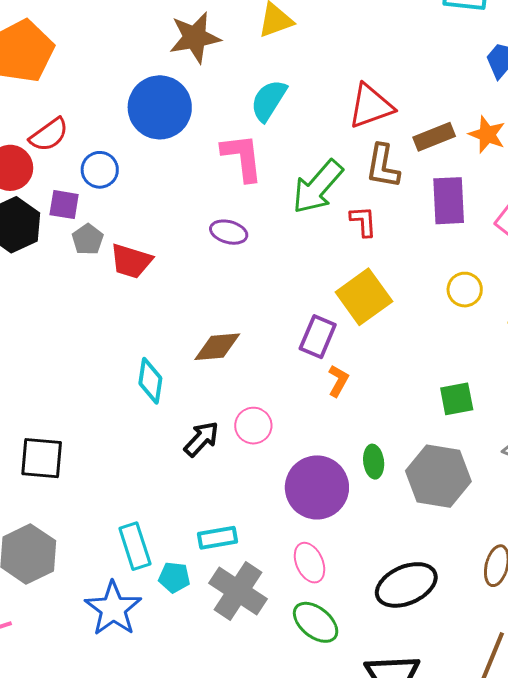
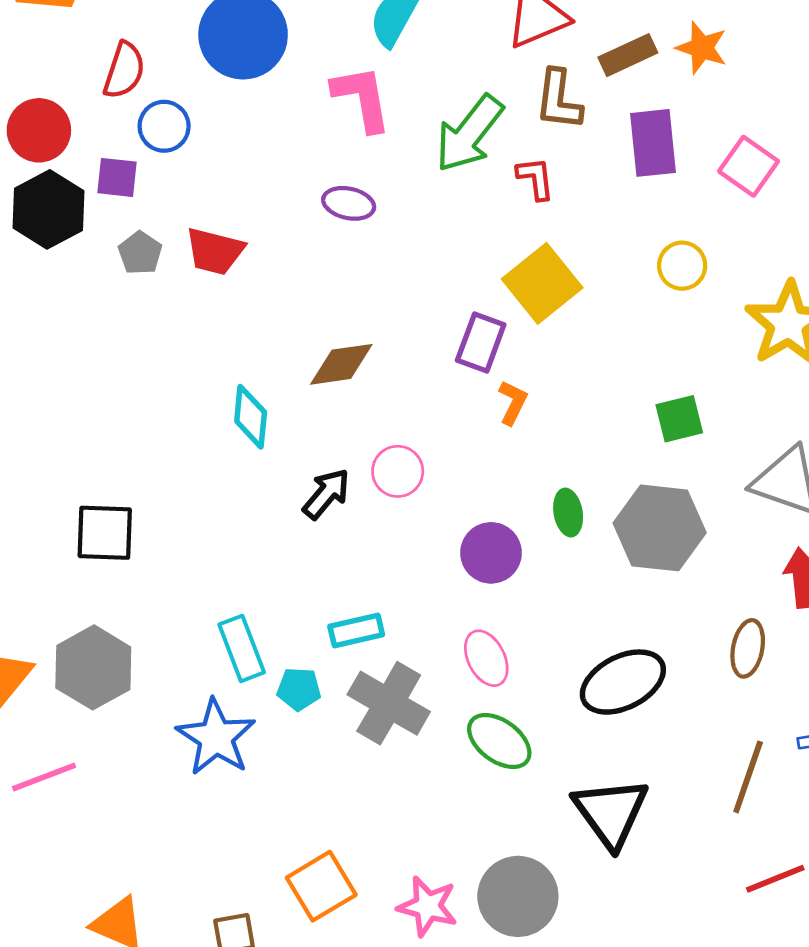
red semicircle: (49, 135) -> (124, 70), moved, turned -33
gray pentagon: (88, 239) -> (140, 253), moved
purple circle: (317, 487) -> (491, 553), size x0.7

